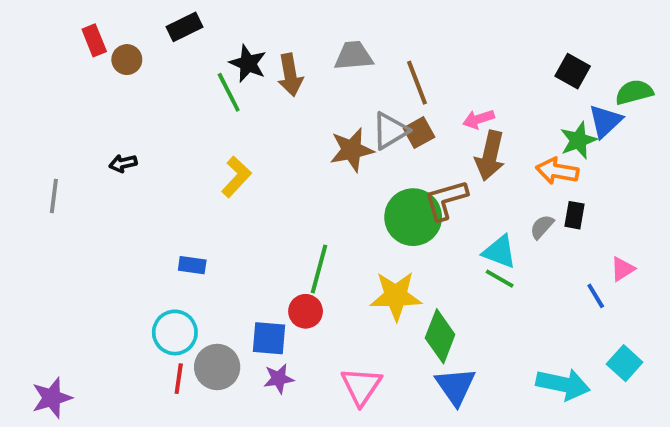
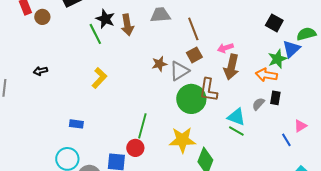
gray triangle: (390, 131) -> (179, 71), moved
brown star: (352, 150) -> (159, 64), size x0.7
brown L-shape: (446, 200) -> (208, 90), turned -65

